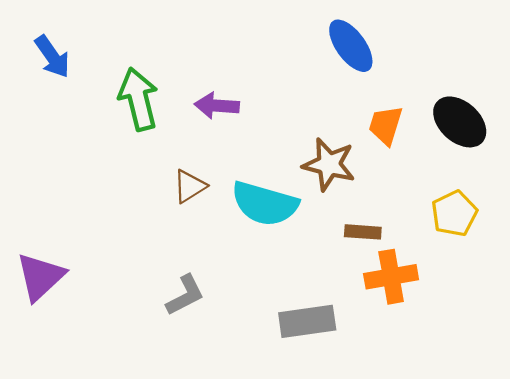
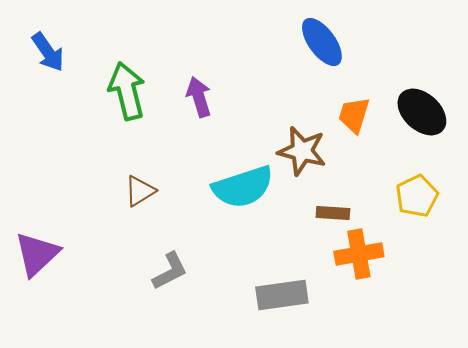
purple arrow: (217, 106) -> (199, 97), turned 69
brown triangle: (190, 186) -> (140, 191), moved
cyan semicircle: (265, 204) -> (243, 187), turned -34

